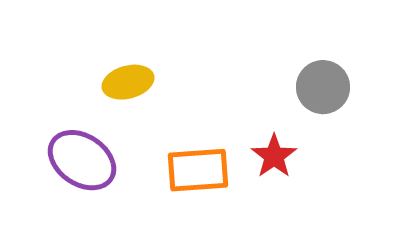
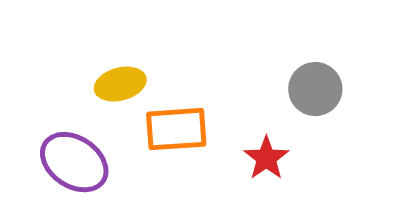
orange rectangle: (198, 170) -> (176, 129), moved

